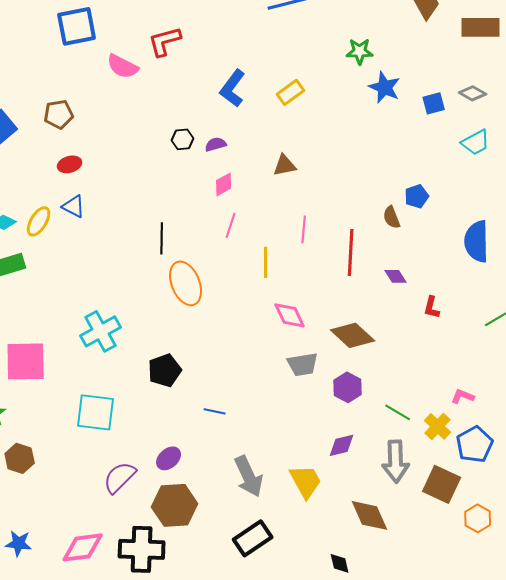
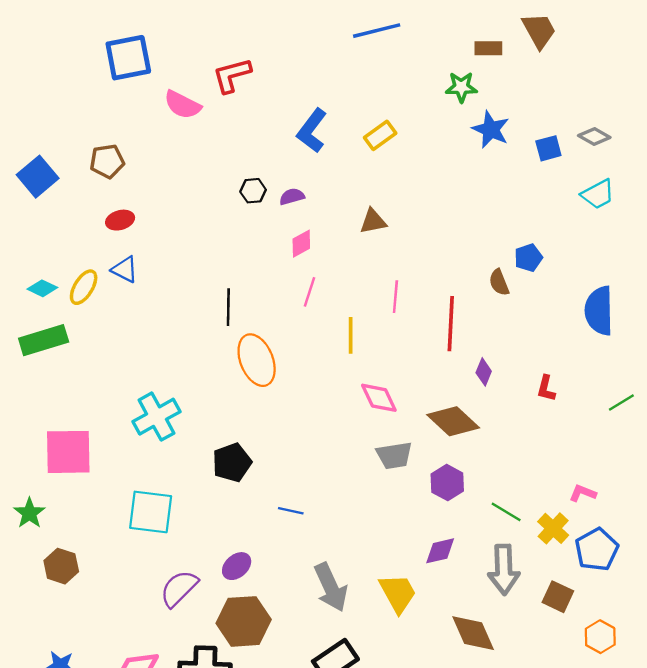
brown rectangle: (481, 27) -> (488, 48), moved, size x0.6
purple diamond: (396, 276) -> (484, 372), moved, turned 55
brown square: (442, 484) -> (558, 597), size x0.7

